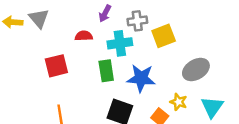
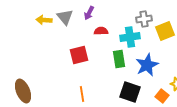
purple arrow: (105, 13) -> (89, 13), moved
blue star: (141, 78) -> (147, 65), turned -30

